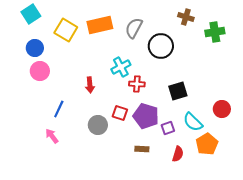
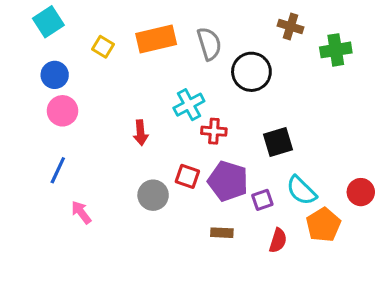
gray semicircle: (134, 28) -> (209, 44), turned 135
yellow square: (66, 30) -> (103, 47), size x0.6
blue line: (59, 109) -> (58, 170), moved
red circle: (222, 109) -> (361, 192), moved

